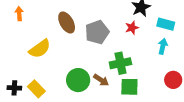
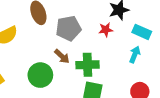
brown arrow: (101, 80) -> (62, 56), moved

